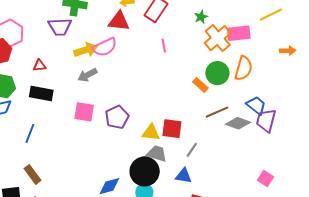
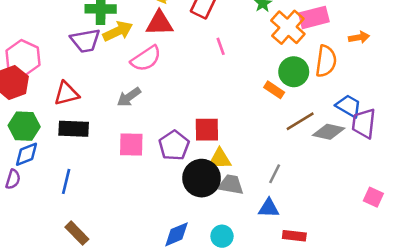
yellow arrow: (86, 50) -> (118, 31), moved
orange arrow: (288, 51) -> (359, 37), moved
red triangle: (39, 66) -> (66, 93), size x1.5
red square: (172, 129) -> (207, 130), moved
black circle: (145, 171) -> (202, 178), moved

